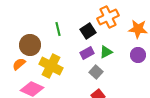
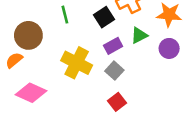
green triangle: (106, 52) -> (139, 35), moved
purple rectangle: (87, 53) -> (113, 46), moved
yellow cross: (51, 66) -> (77, 63), moved

